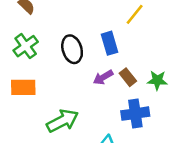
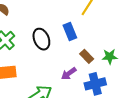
purple arrow: (103, 77) -> (69, 73), moved

